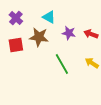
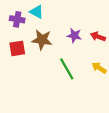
cyan triangle: (49, 17) -> (37, 12), moved
purple cross: (16, 18) -> (17, 19), turned -32

